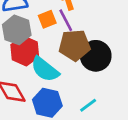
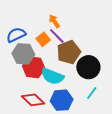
black circle: (96, 56) -> (88, 67), moved

